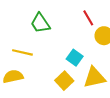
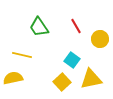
red line: (88, 18) -> (76, 26), moved

